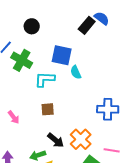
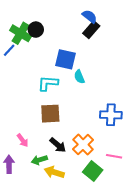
blue semicircle: (102, 18) -> (90, 16), moved
green cross: (22, 60) -> (21, 33), moved
brown square: (48, 109) -> (50, 114), size x1.5
pink arrow: (14, 117) -> (23, 140), moved

